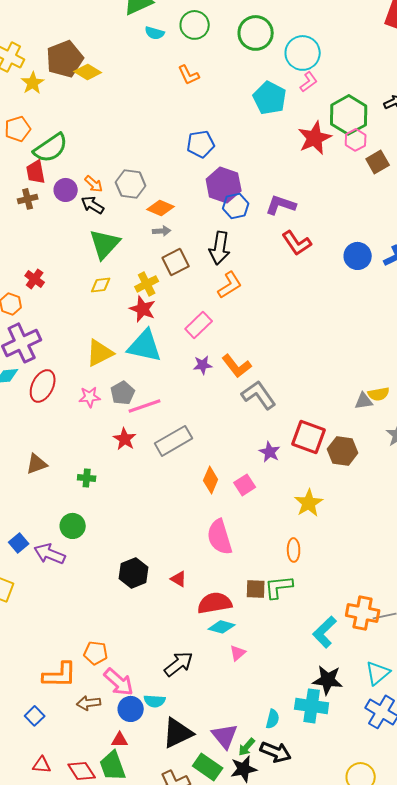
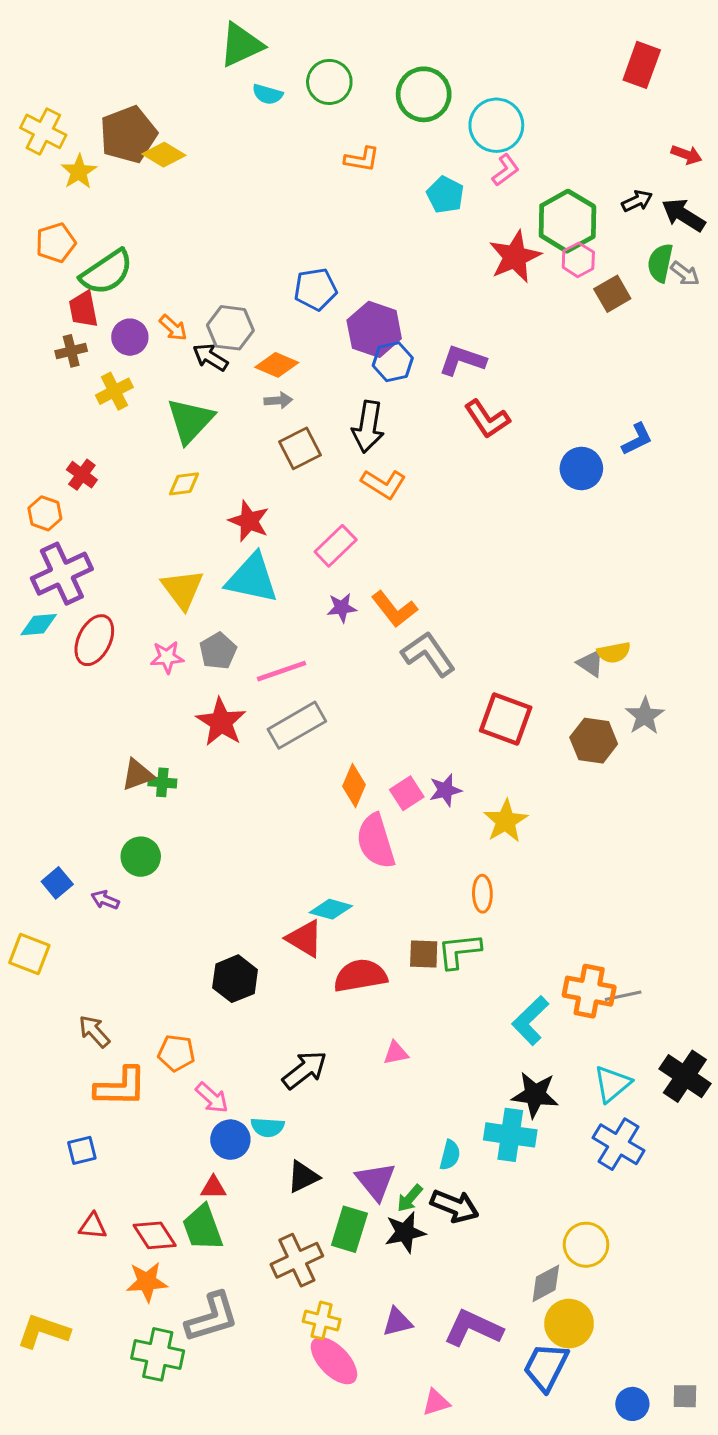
orange L-shape: (189, 75) -> (362, 159), moved, turned -55
cyan pentagon: (270, 98) -> (445, 195), size x0.7
blue pentagon: (201, 144) -> (315, 289), moved
black arrow: (93, 205) -> (210, 357), moved
blue circle: (358, 256) -> (581, 468), moved
yellow cross: (147, 284) -> (114, 391), moved
orange L-shape: (230, 285) -> (383, 484), turned 64
yellow triangle: (100, 353) -> (182, 589), turned -40
gray triangle: (364, 401) -> (591, 663), turned 42
pink line: (145, 406) -> (281, 671), moved
red star: (125, 439) -> (221, 722), size x1.4
brown hexagon: (343, 451) -> (594, 741), moved
purple star: (270, 452) -> (445, 790), moved, turned 30
brown triangle: (37, 464) -> (138, 775), moved
pink semicircle: (220, 537) -> (376, 841), moved
purple arrow: (50, 554) -> (105, 900), size x0.6
black hexagon: (134, 573) -> (235, 979), moved
red triangle: (179, 579) -> (305, 939), size x1.5
cyan diamond: (222, 627) -> (331, 909), moved
pink triangle: (238, 653) -> (396, 1053), turned 30
pink arrow: (119, 682) -> (212, 1098), size x0.7
brown arrow: (89, 703) -> (94, 1031), moved, turned 55
blue square: (35, 716) -> (82, 1150), turned 30
black triangle: (178, 733) -> (303, 1177), size x0.7
green rectangle: (208, 767) -> (349, 1229), turned 72

